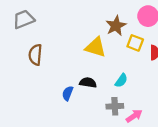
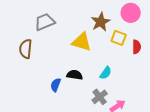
gray trapezoid: (24, 19) -> (45, 22), moved
gray cross: (115, 106) -> (100, 97), turned -35

